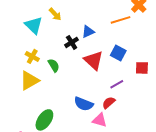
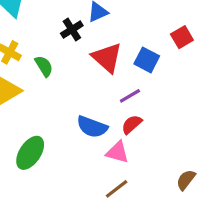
blue square: (118, 53) -> (147, 60), moved
red square: (142, 68) -> (182, 37), moved, turned -32
purple line: (117, 84) -> (130, 96), moved

